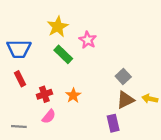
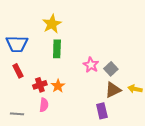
pink star: (88, 40) -> (91, 65), moved
green rectangle: (63, 54) -> (57, 49), turned 48
orange star: (73, 95) -> (58, 86), moved
pink semicircle: (49, 117) -> (44, 105), turned -32

